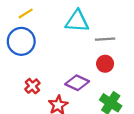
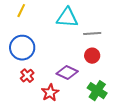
yellow line: (26, 13) -> (21, 11), turned -32
blue circle: (21, 41) -> (22, 48), moved

